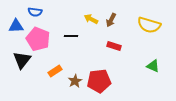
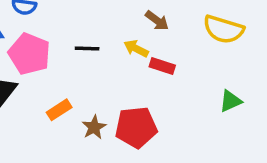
yellow arrow: (91, 19) -> (136, 49), moved
brown arrow: (111, 20) -> (157, 21), turned -80
green triangle: (153, 66) -> (230, 101), turned -48

